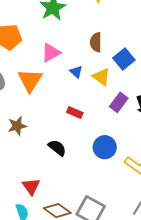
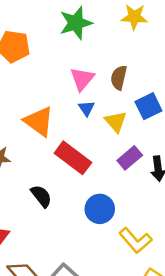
pink triangle: (51, 53) -> (82, 79), moved, turned -35
orange triangle: (30, 80) -> (39, 121), moved, turned -40
red rectangle: (75, 113) -> (73, 158), size x1.8

